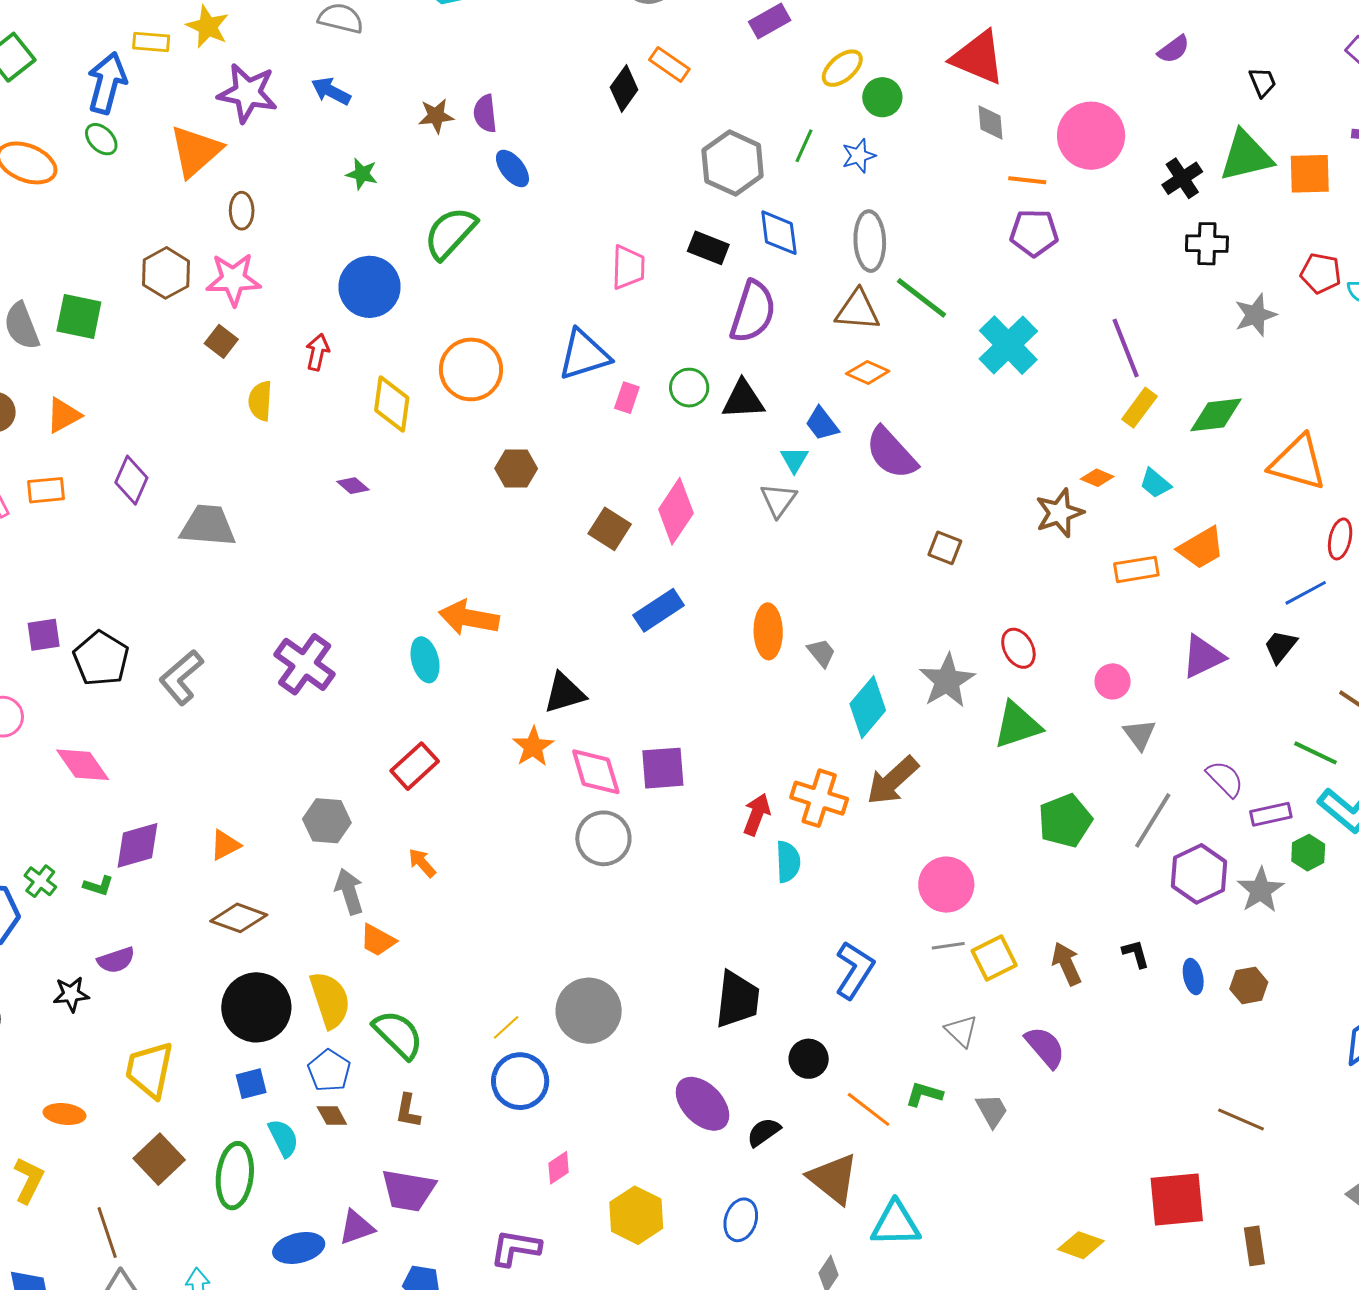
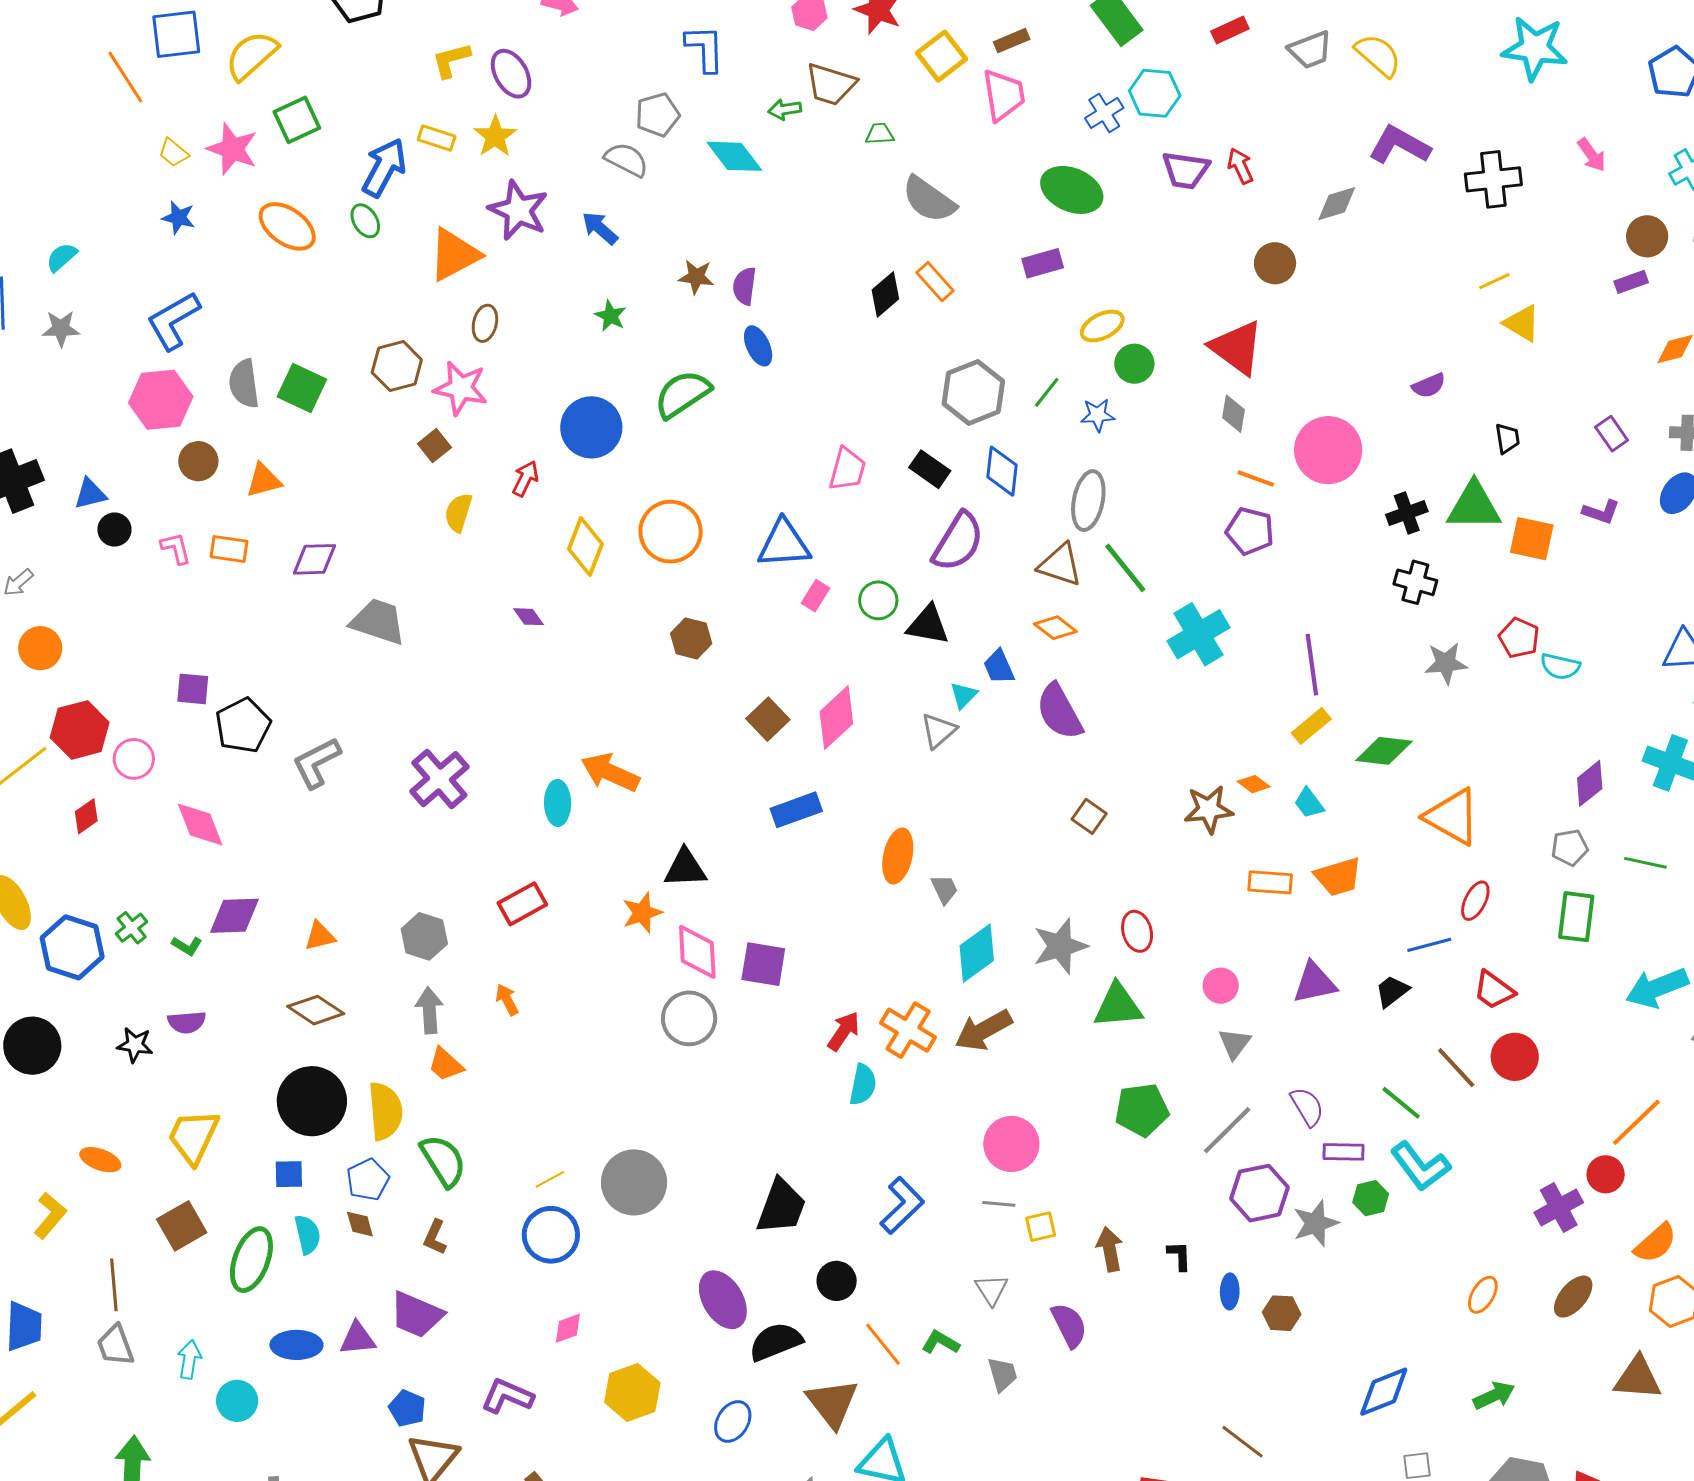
purple diamond: (131, 480) -> (314, 559), turned 51
yellow square: (994, 958) -> (1041, 1227), size x0.7
black semicircle: (764, 1132) -> (776, 1342), size x1.5

